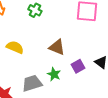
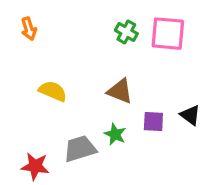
green cross: (35, 10) -> (126, 32), moved
purple square: (78, 66) -> (153, 122), turned 32

